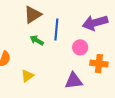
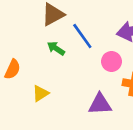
blue line: (56, 29) -> (82, 36), turned -45

